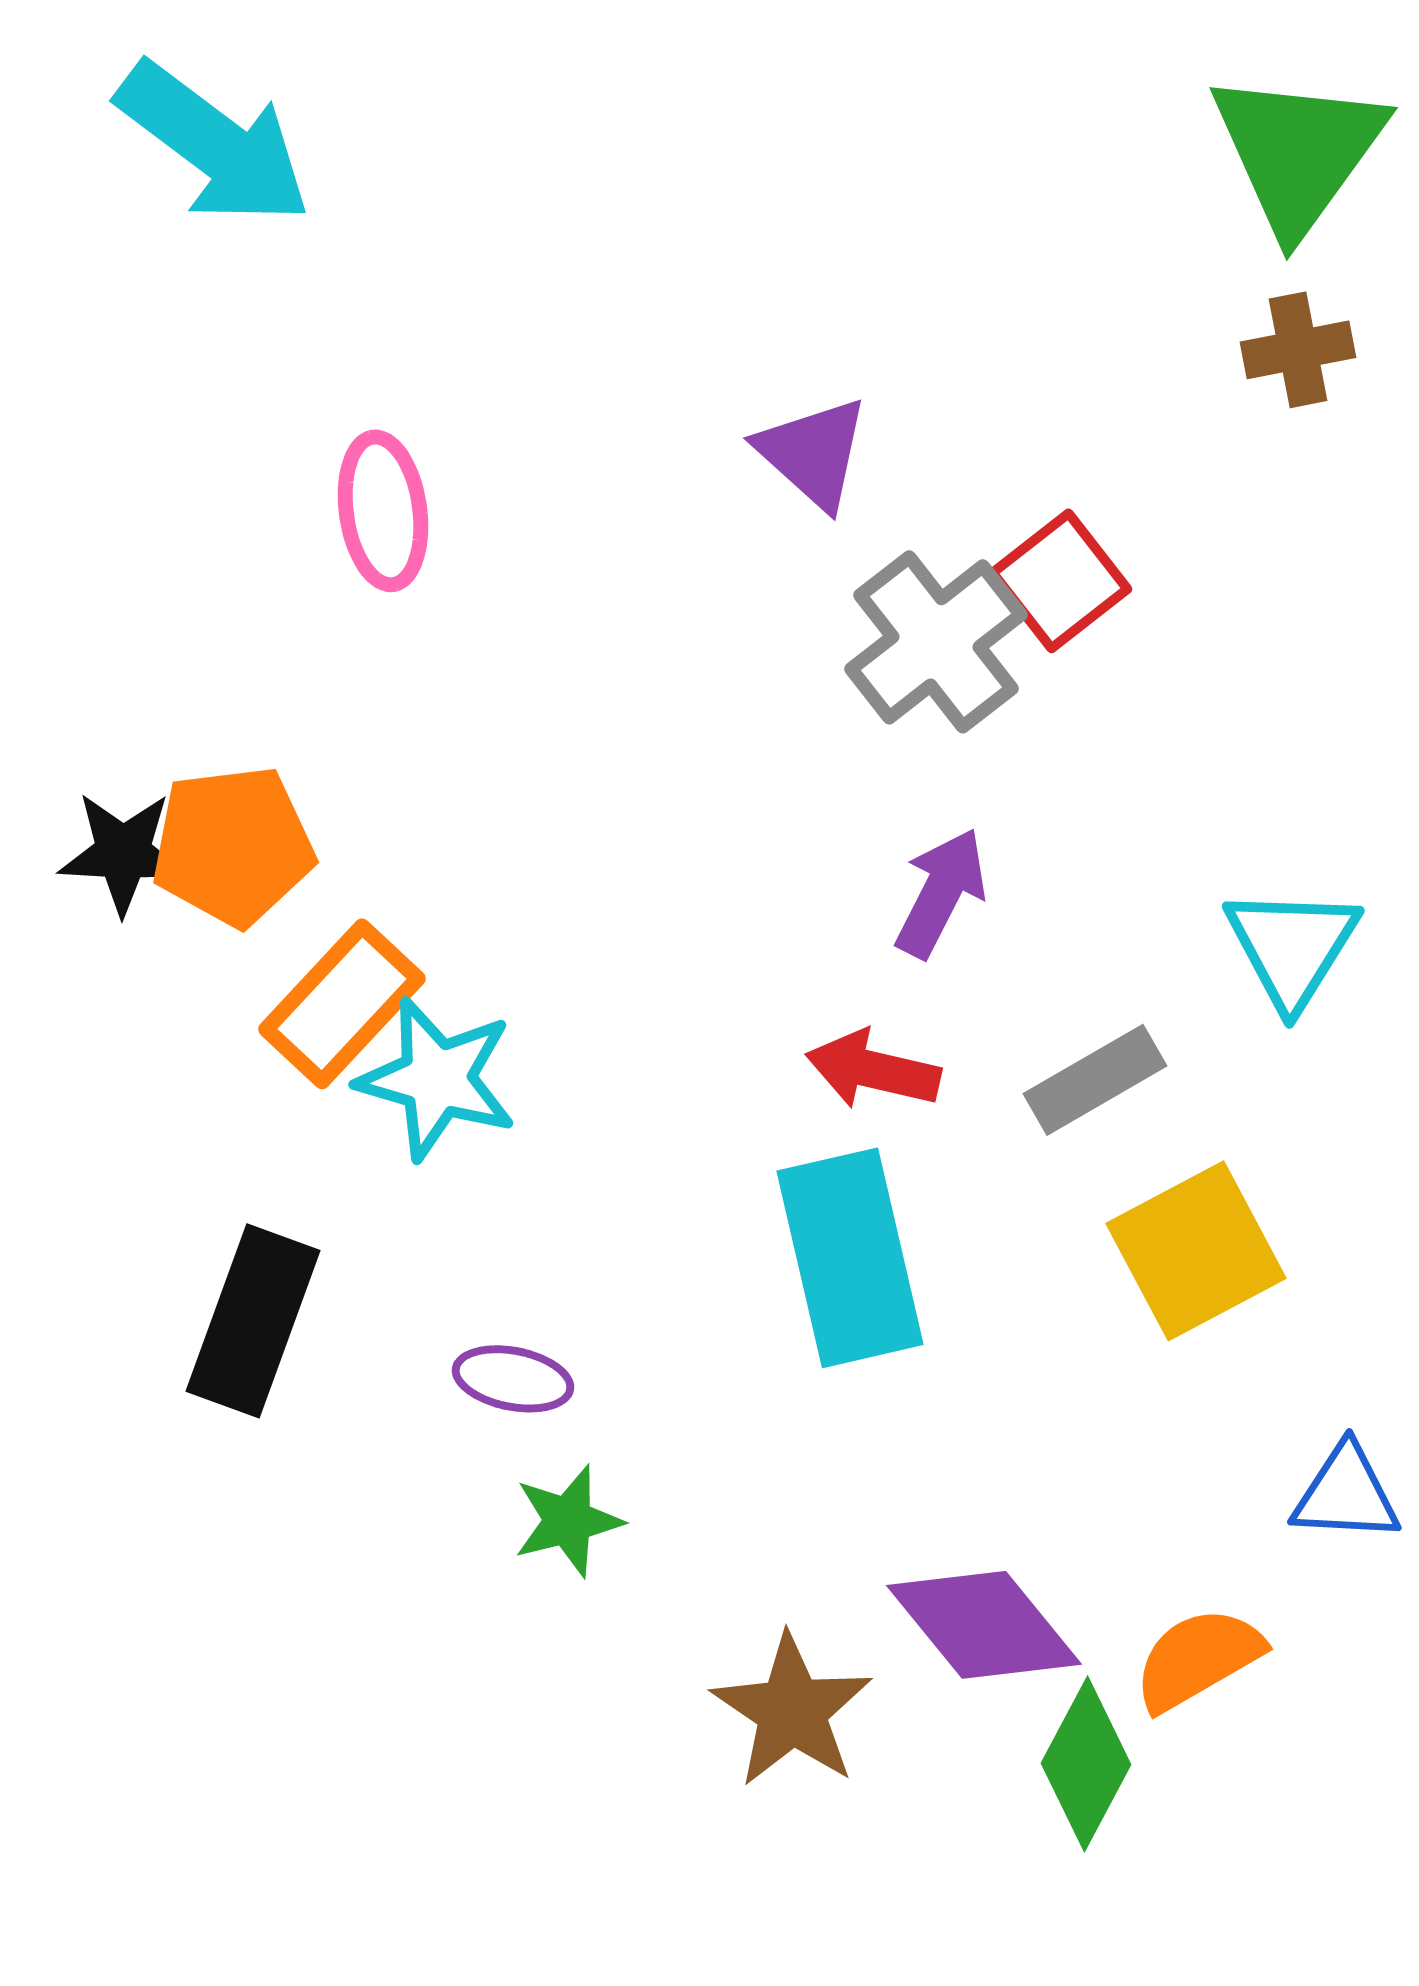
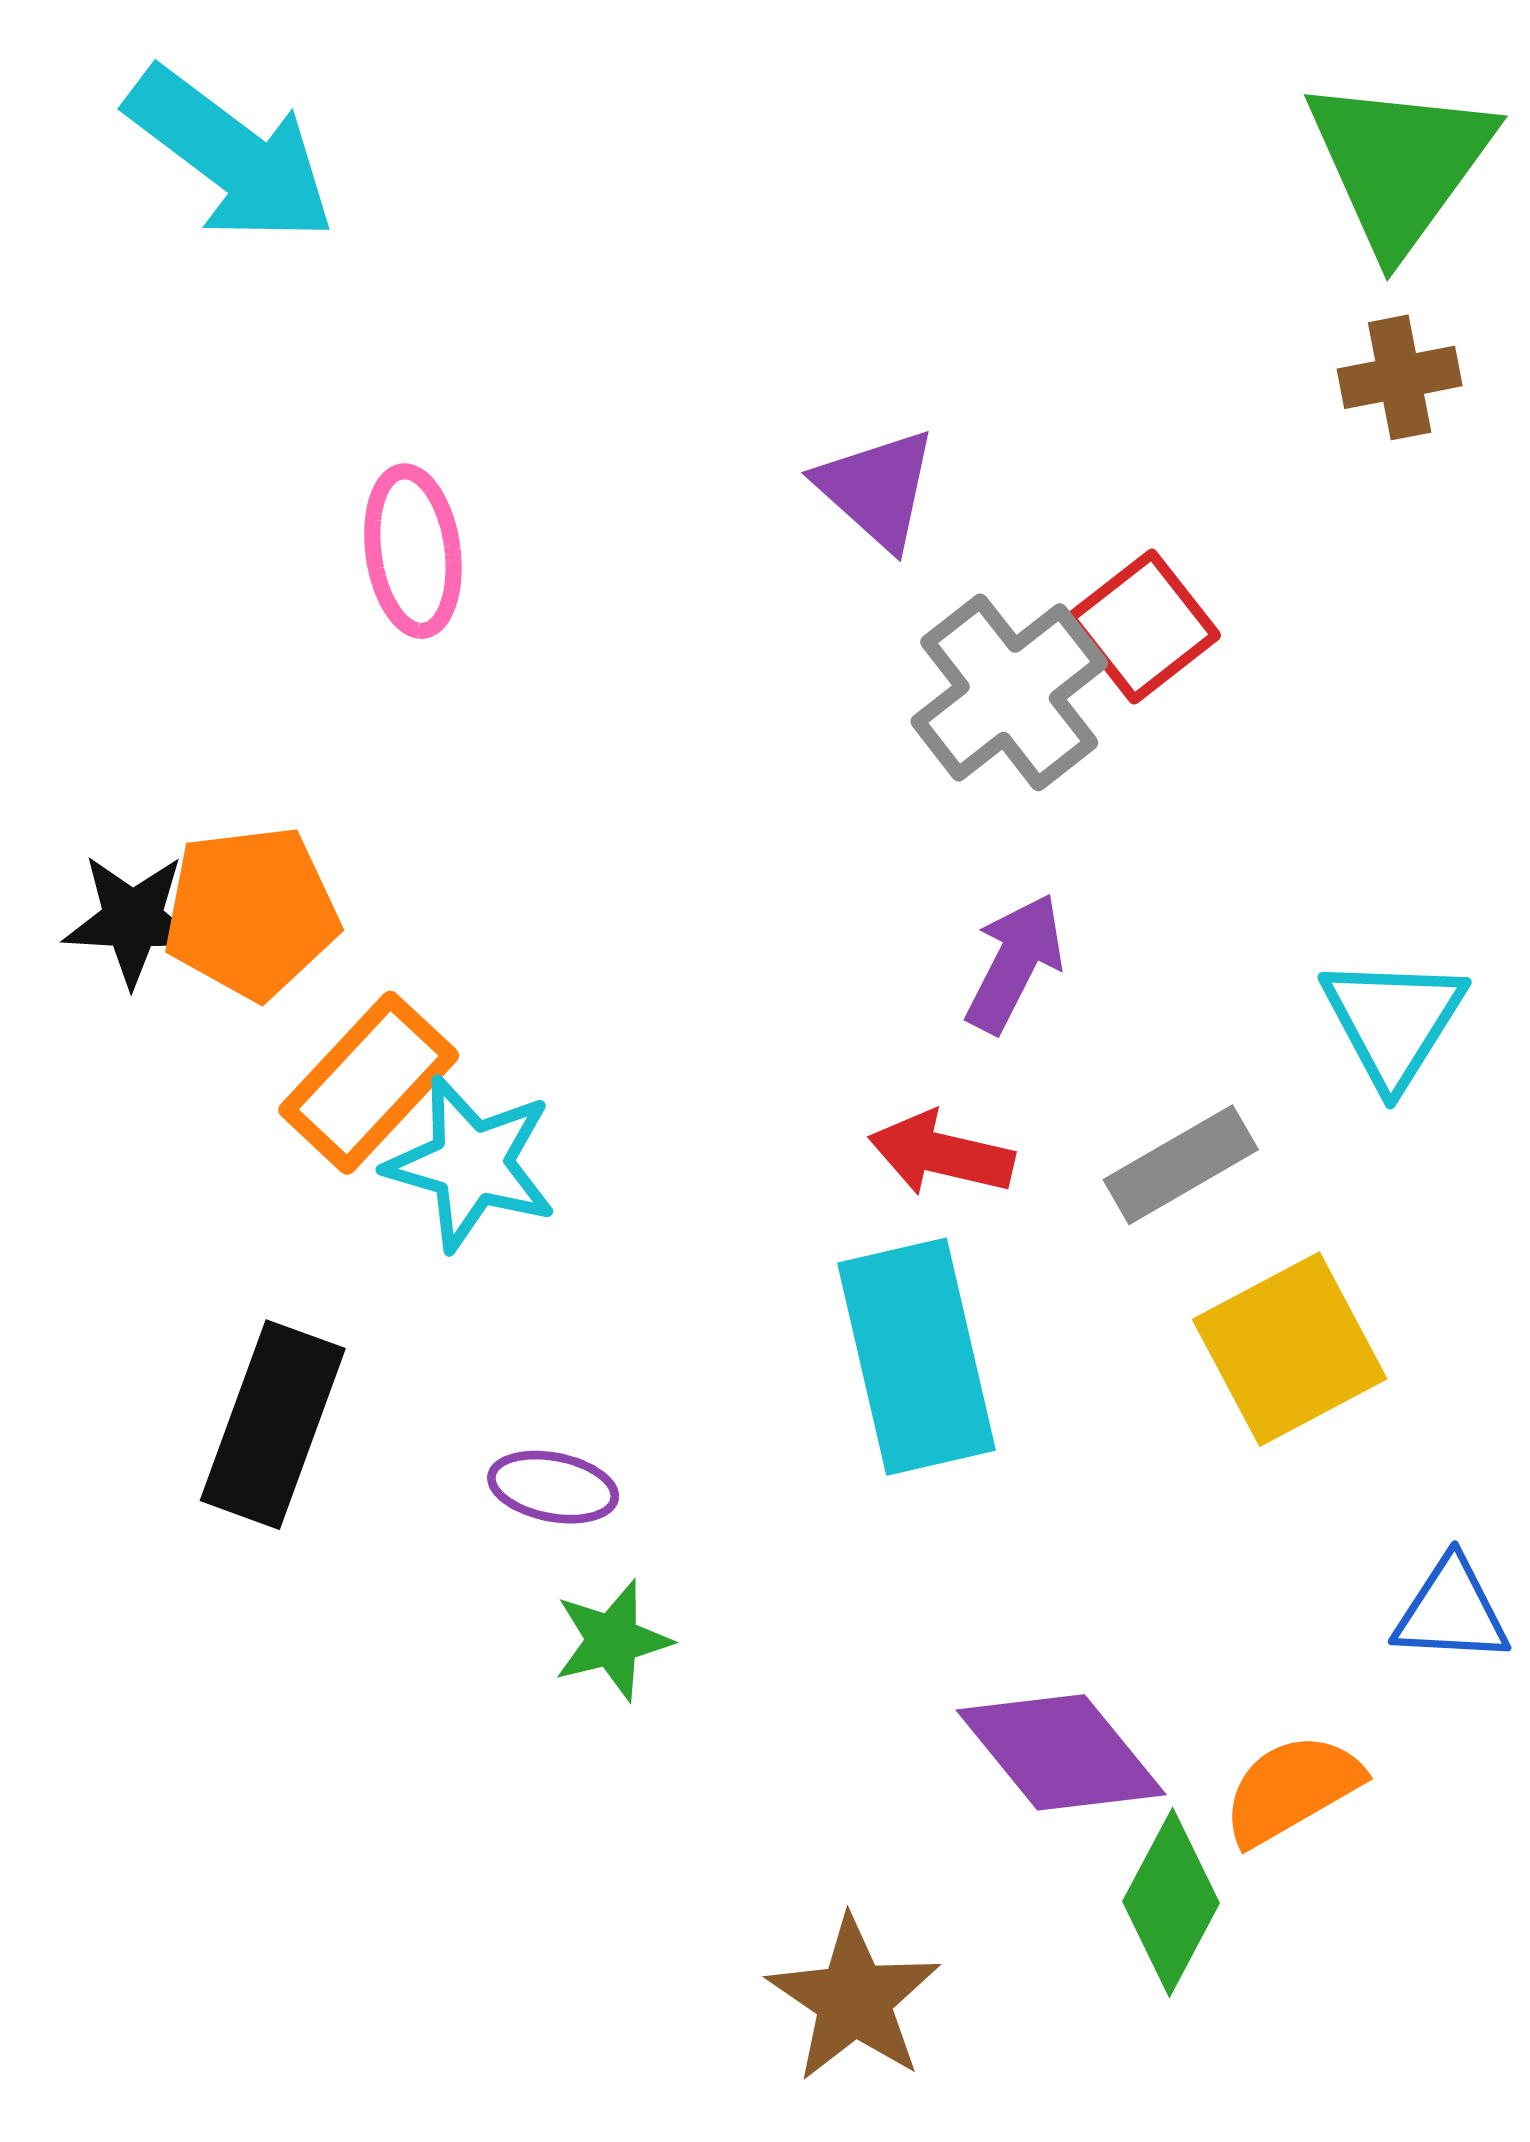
brown star: (792, 1711) -> (854, 1999), moved

